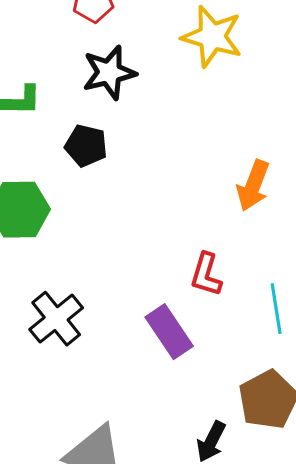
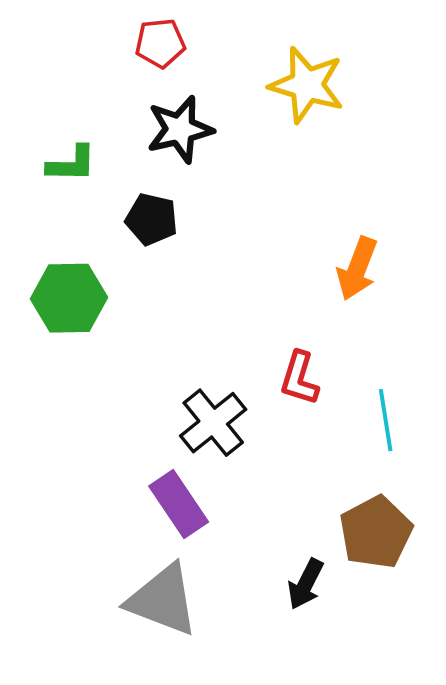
black cross: (56, 319) -> (213, 423), moved
purple rectangle: (169, 332) -> (179, 504), moved

